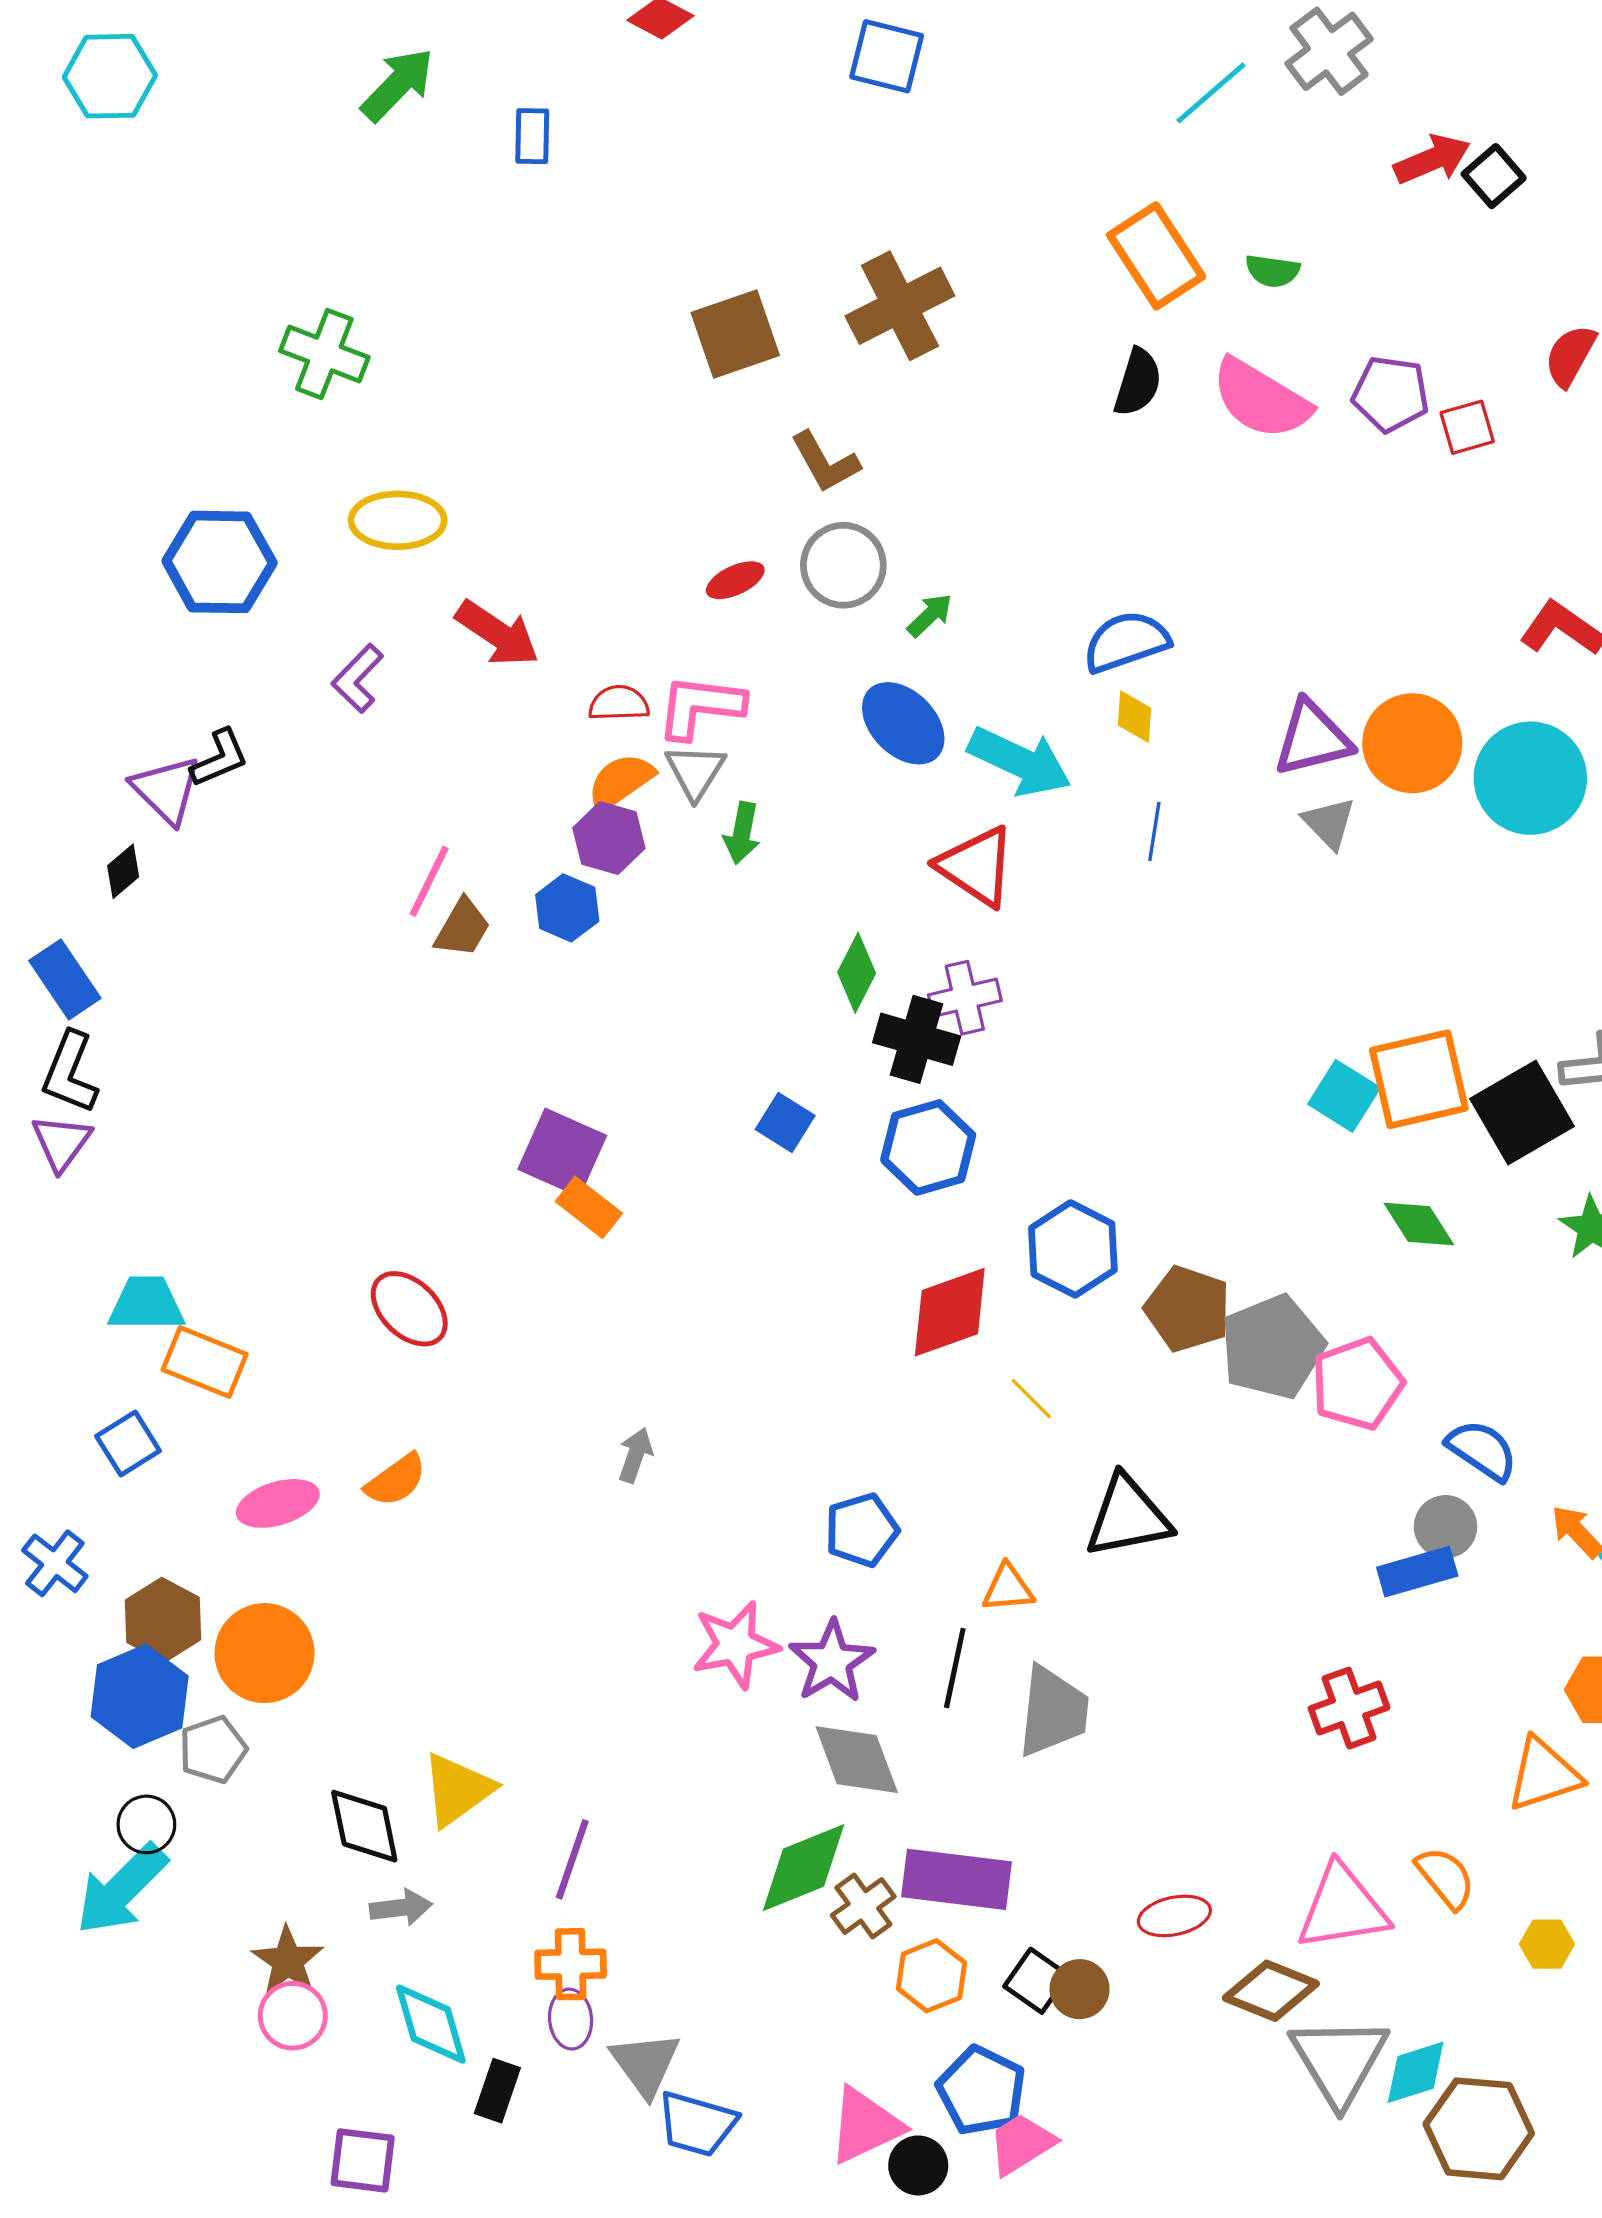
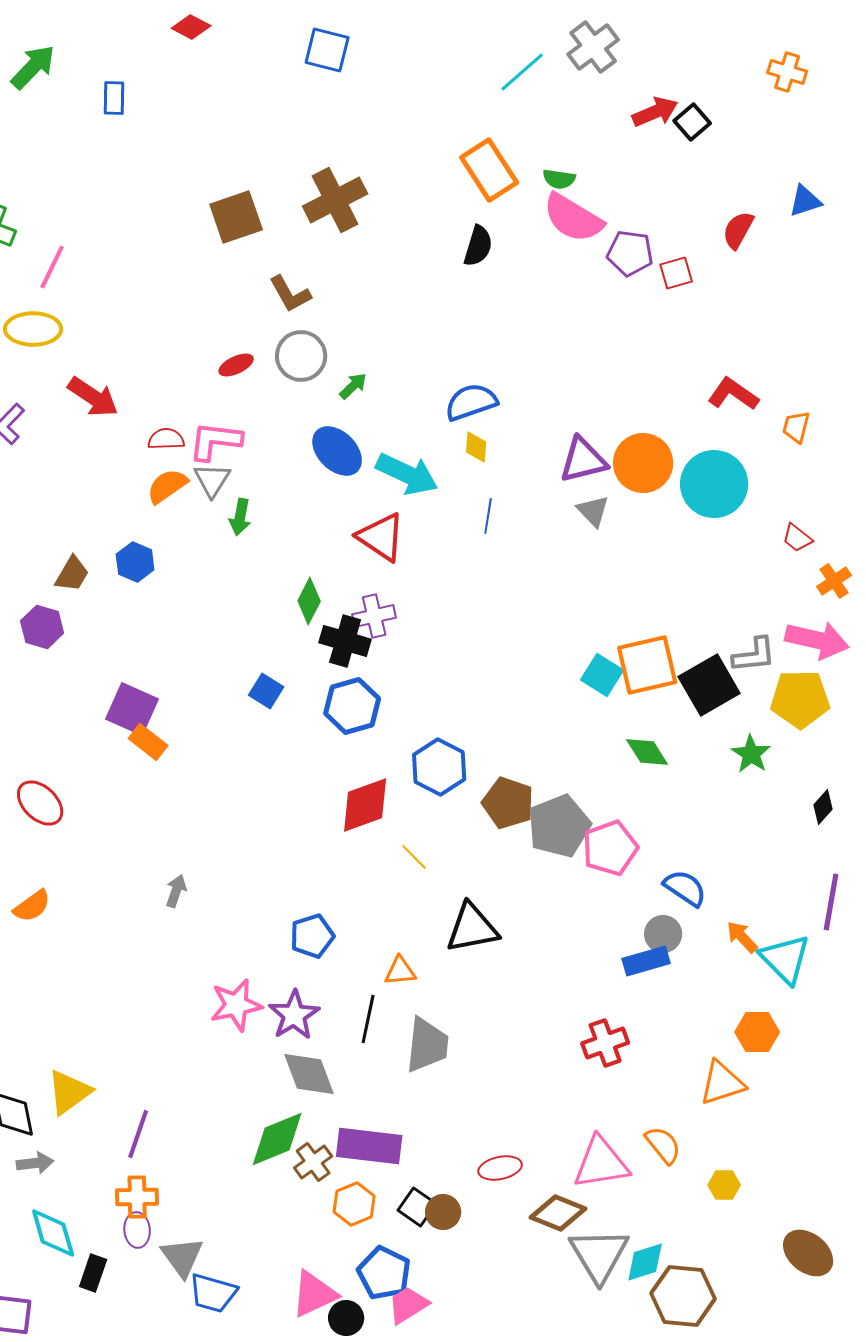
pink semicircle: (1261, 399) -> (573, 218), moved
purple hexagon: (609, 838) -> (42, 627), moved
pink line: (429, 881) -> (52, 267), moved

